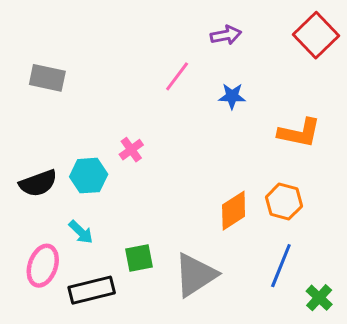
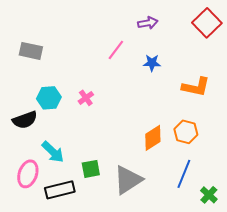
cyan hexagon: (89, 176) -> (49, 98), moved
cyan arrow: (81, 232) -> (53, 152), size x1.4

